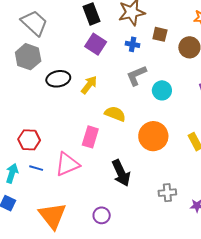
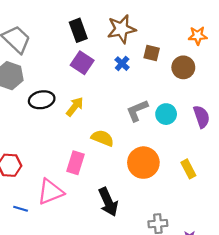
blue cross: (133, 44) -> (122, 64), turned 32
gray L-shape: (136, 76) -> (137, 111), moved
cyan circle: (162, 90) -> (166, 114), moved
blue line: (36, 168) -> (21, 209), moved

